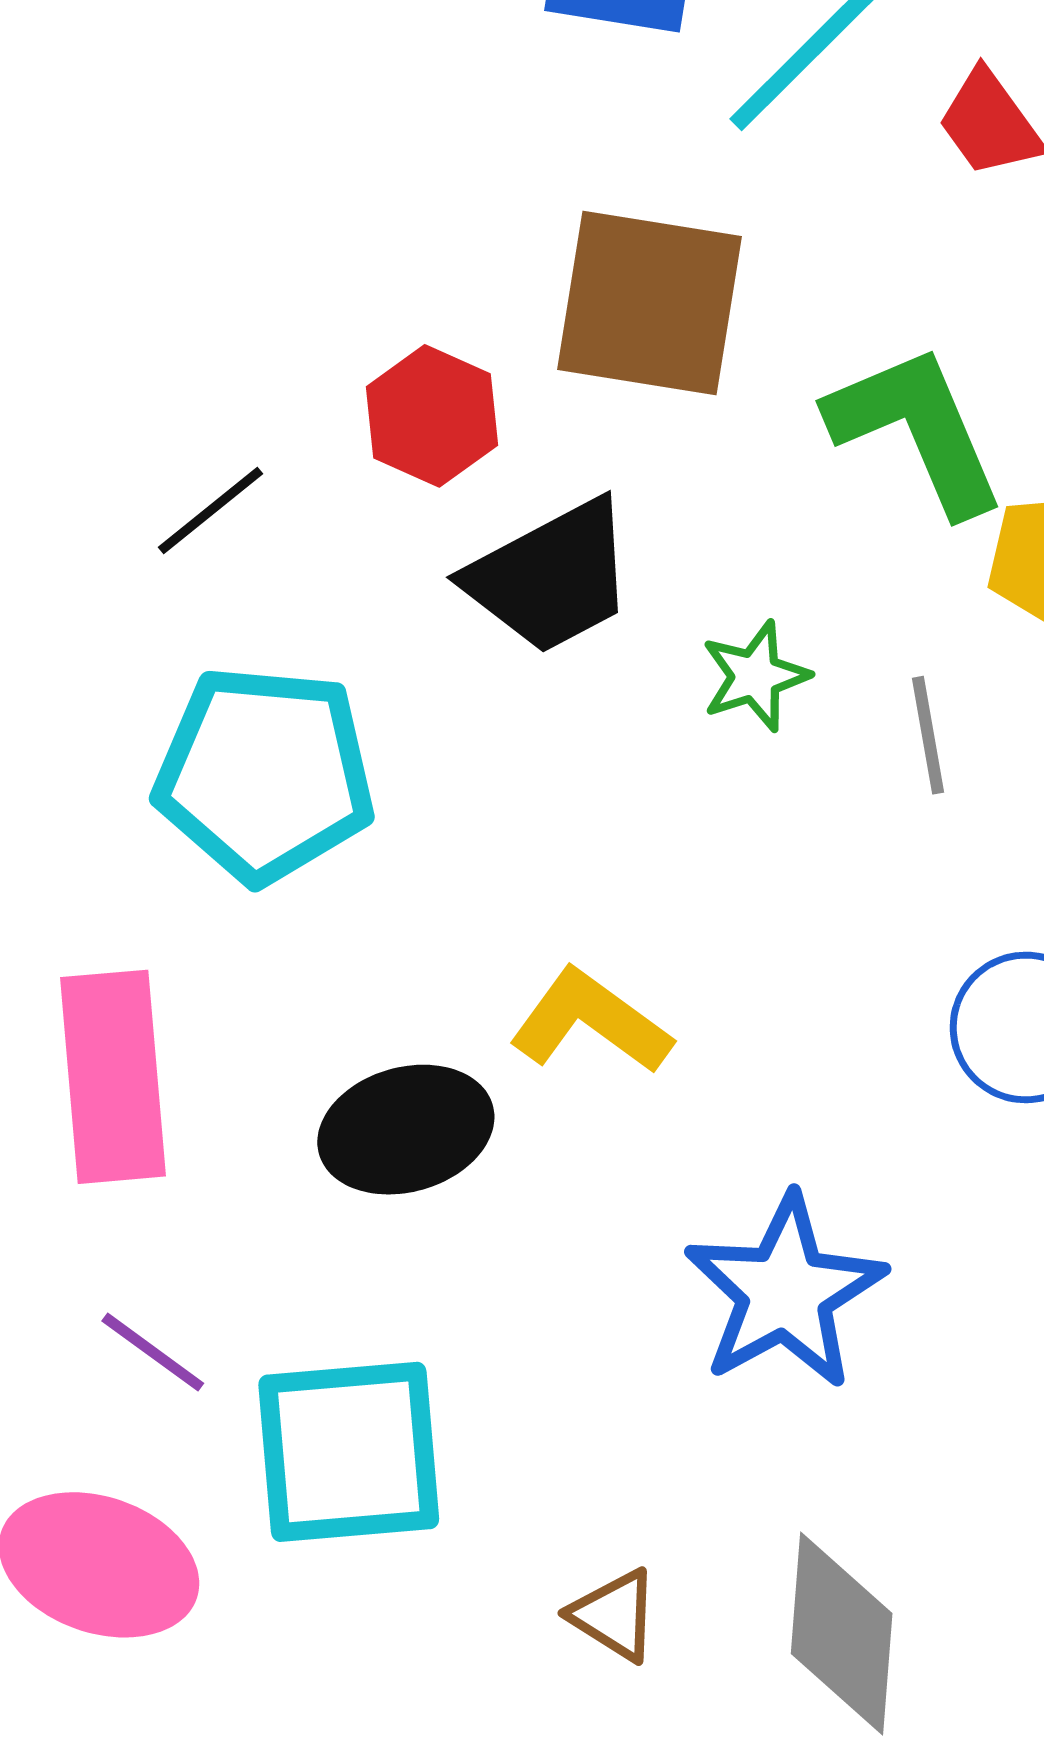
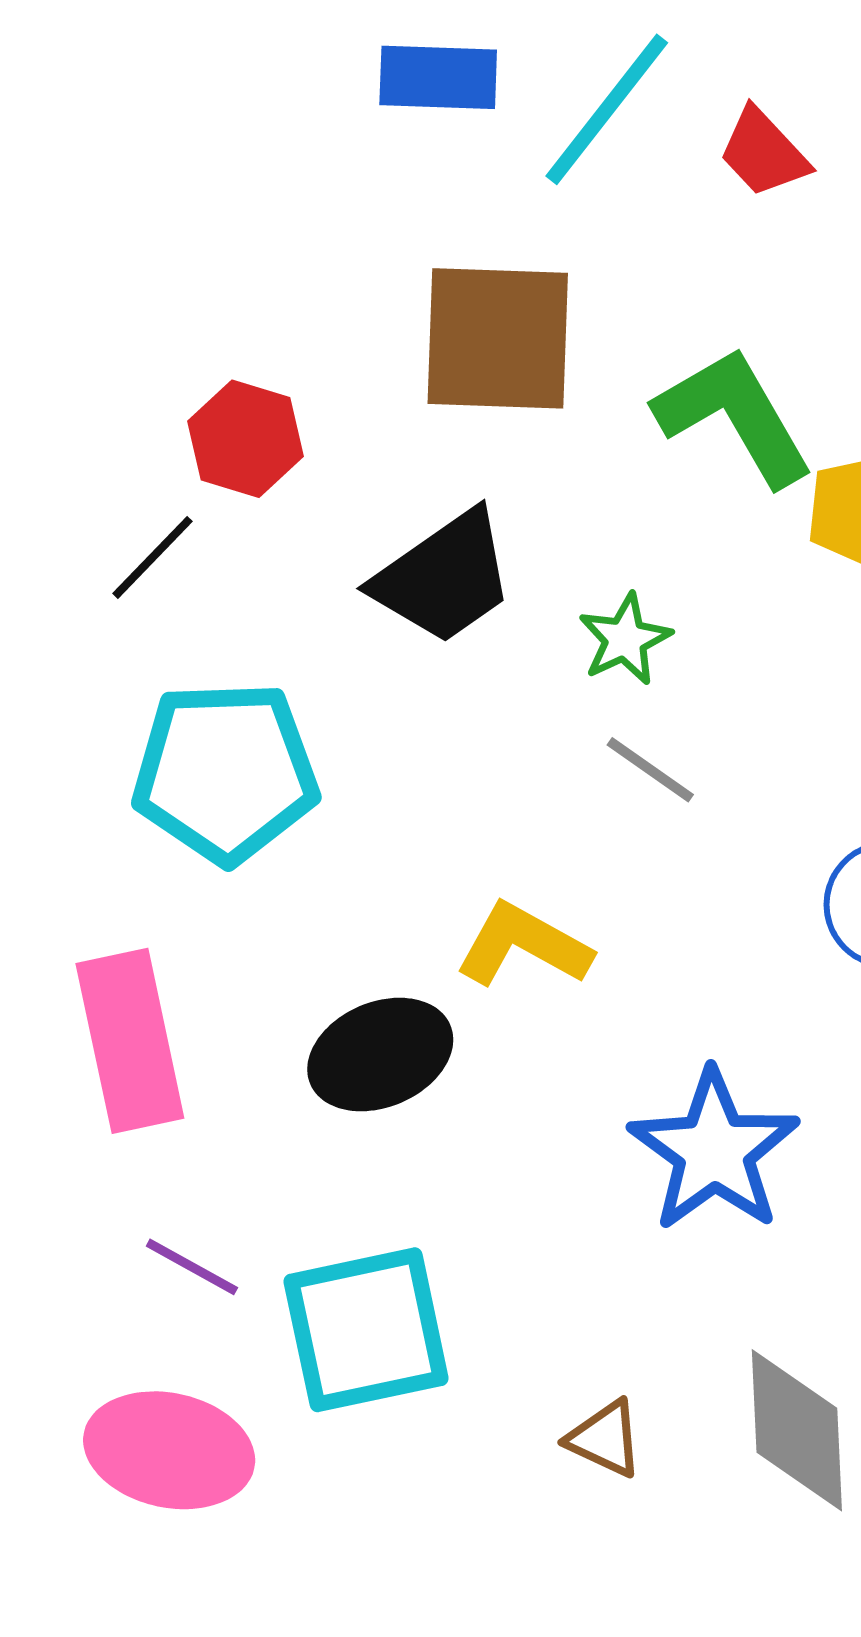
red hexagon: (432, 416) -> (245, 439), moved
gray line: (928, 735) -> (650, 770), moved, turned -38

